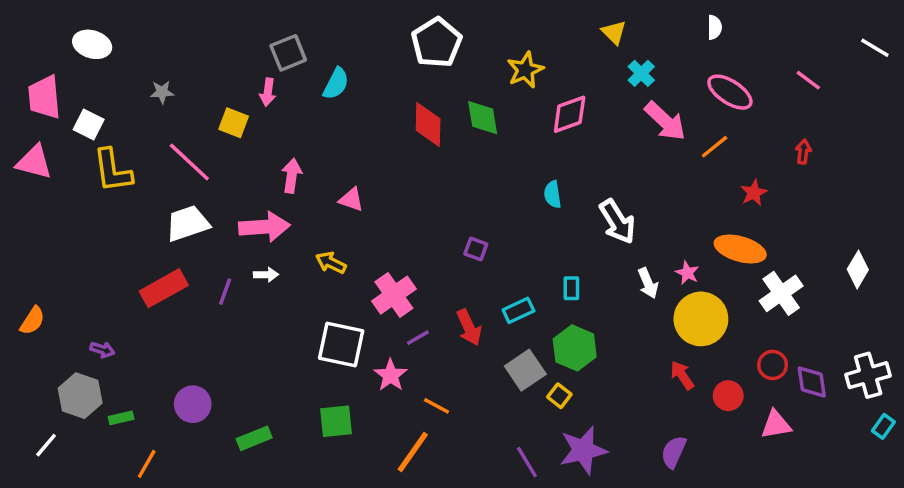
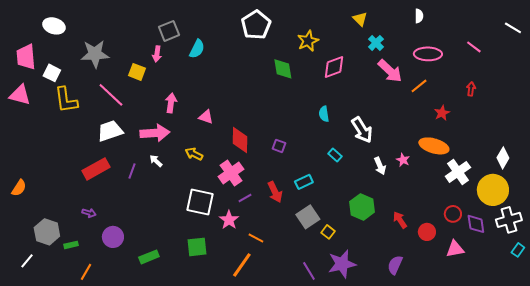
gray star: (162, 92) -> (95, 54), size x2.0
pink ellipse: (730, 92) -> (428, 54), turned -32
red diamond: (428, 125) -> (240, 140), moved
white arrow: (266, 275) -> (156, 161), turned -136
cyan rectangle: (571, 288) -> (335, 155), moved, turned -48
yellow circle: (701, 319) -> (493, 190), moved
green hexagon: (575, 348) -> (362, 207), moved
purple arrow: (102, 350) -> (89, 213), moved

